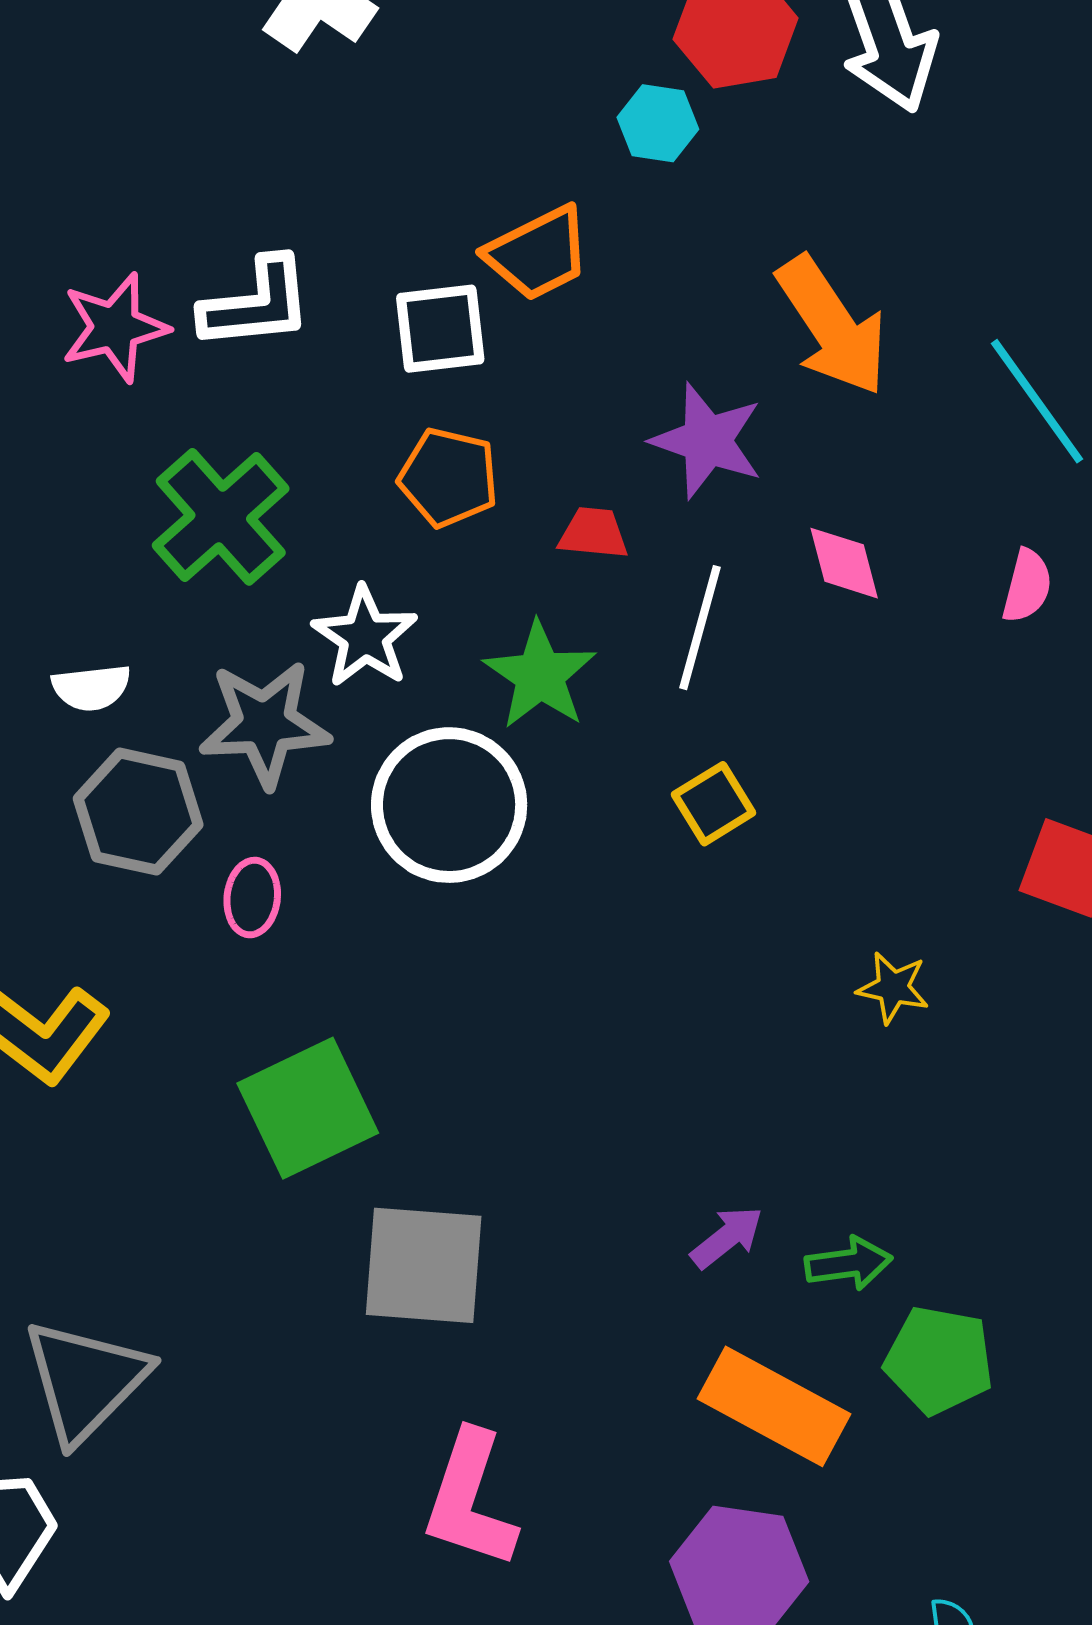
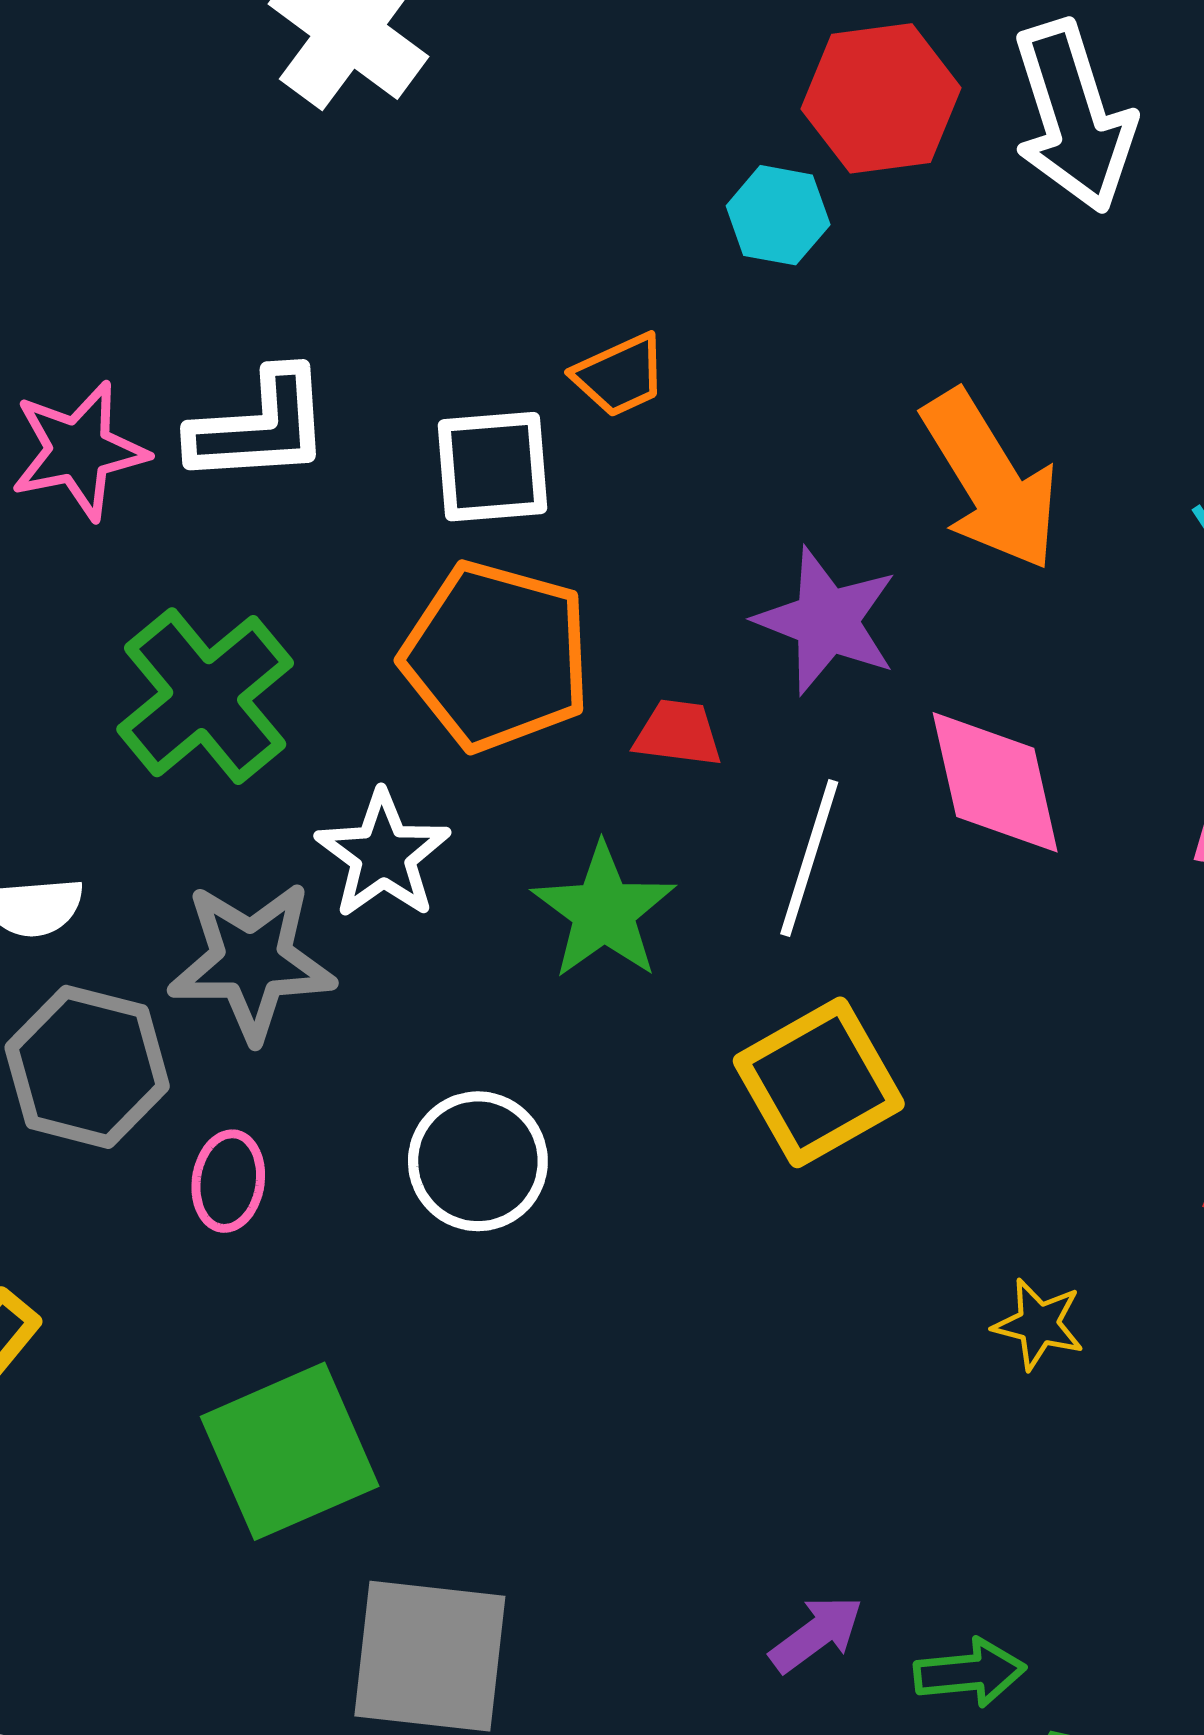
orange trapezoid: (538, 253) -> (620, 375), size x0.7
orange pentagon: (448, 477) -> (496, 656), size x1.5
pink diamond: (844, 563) -> (995, 782), size x1.5
yellow square: (714, 804) -> (819, 1082), size x1.6
white circle: (449, 805) -> (478, 1161), moved, size x0.7

